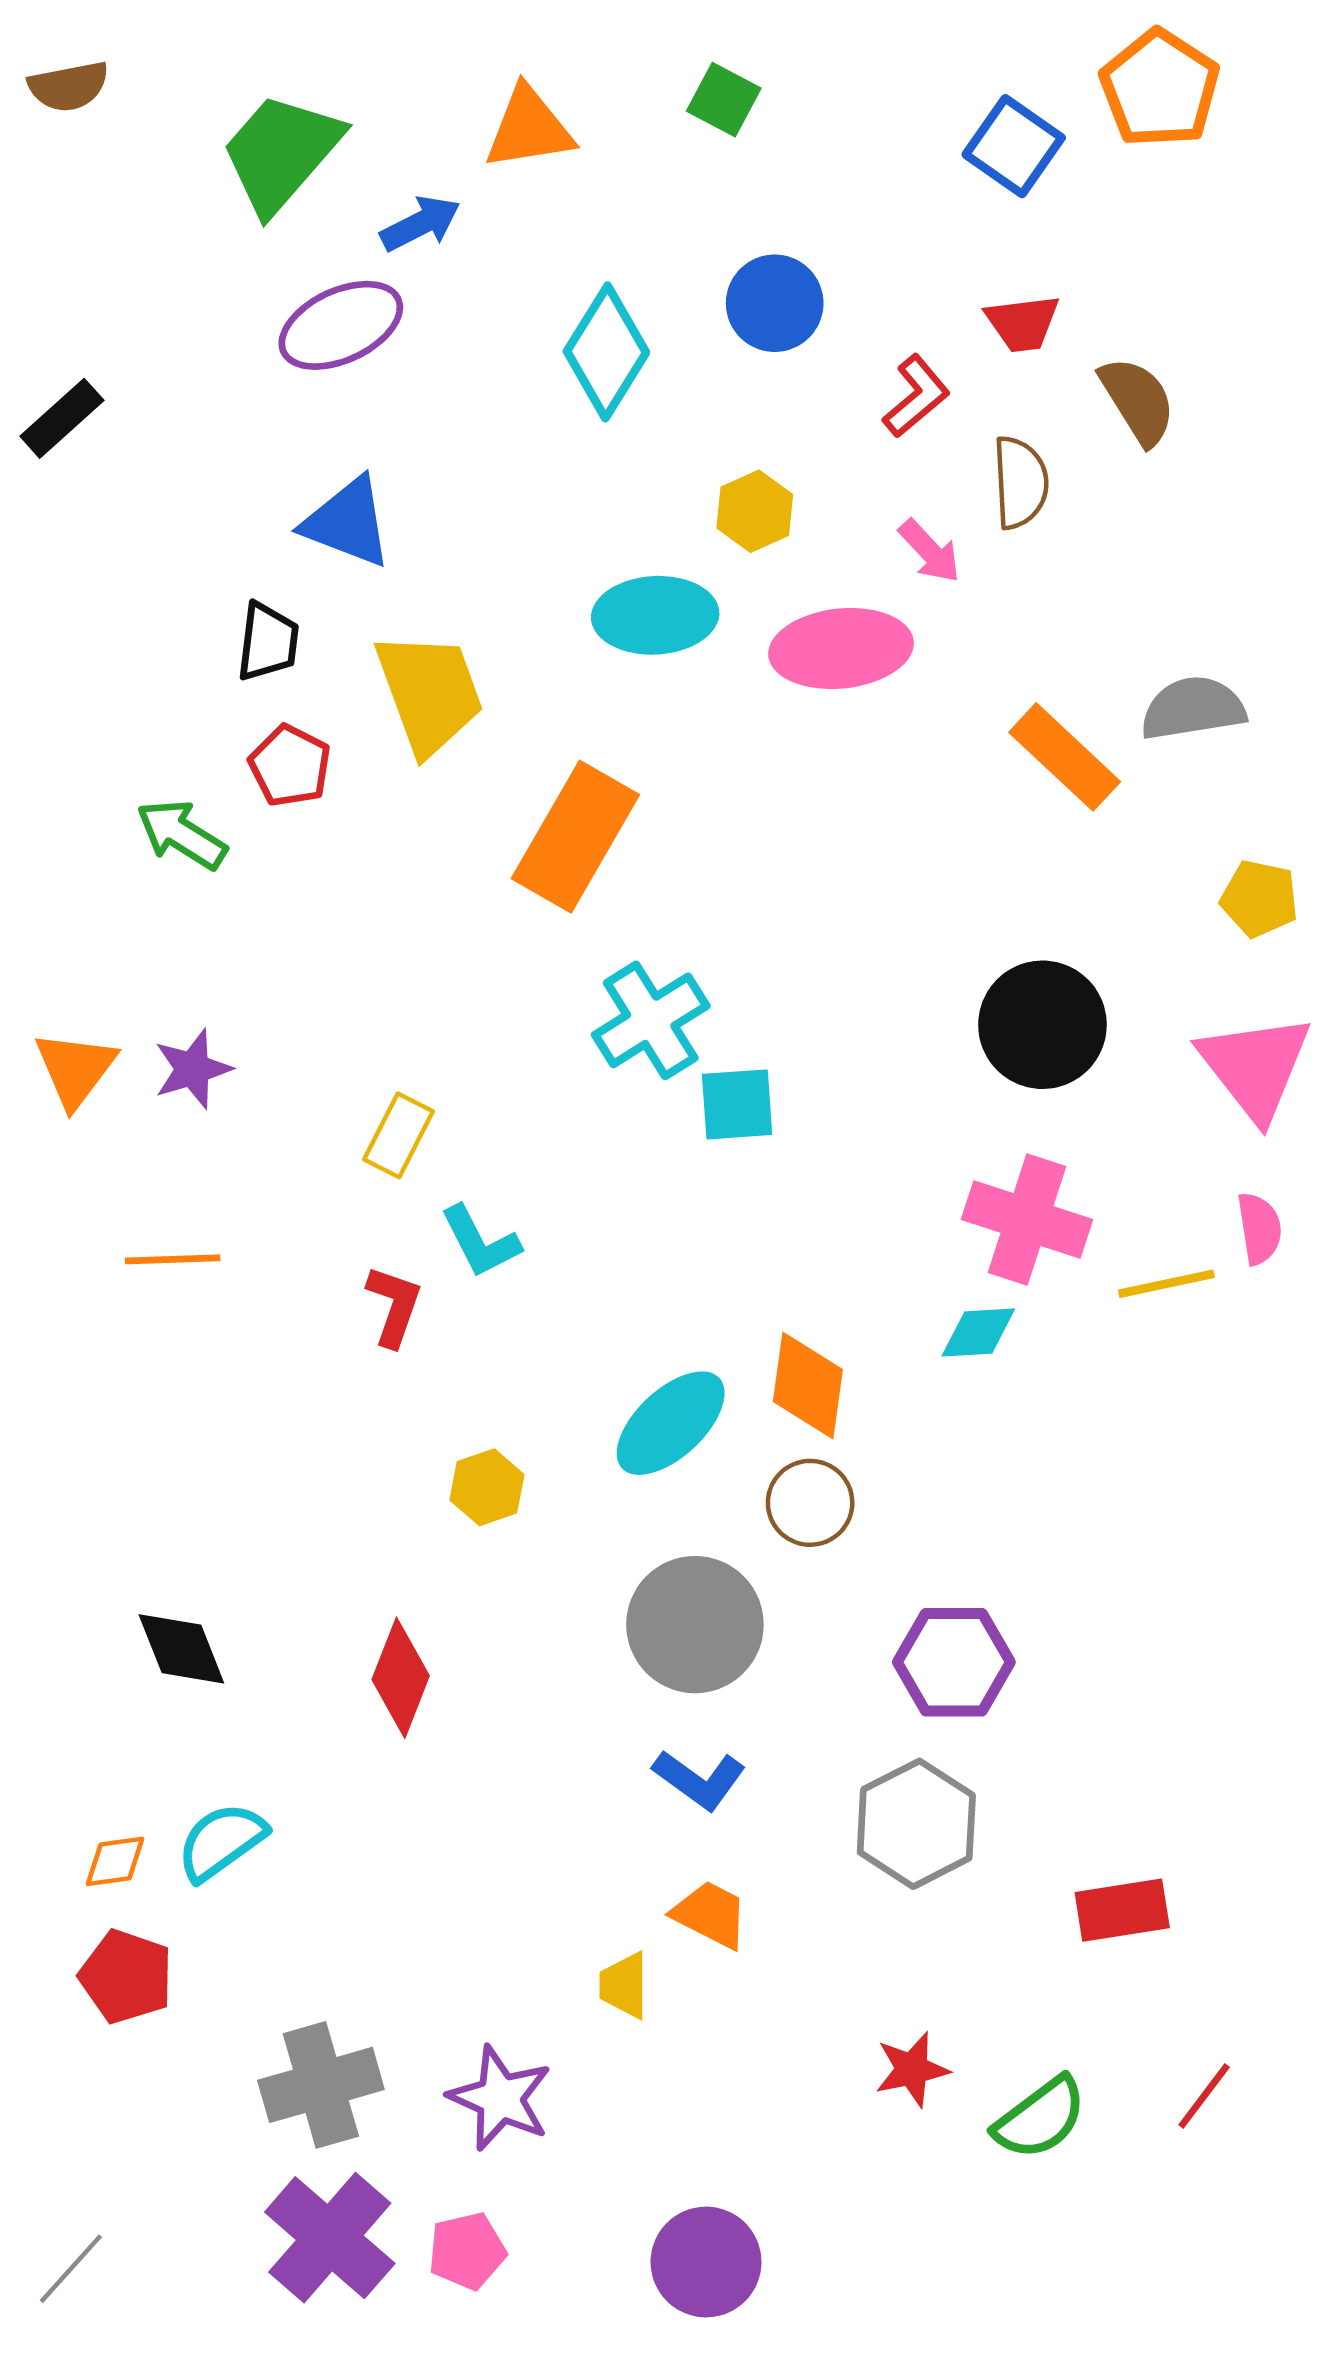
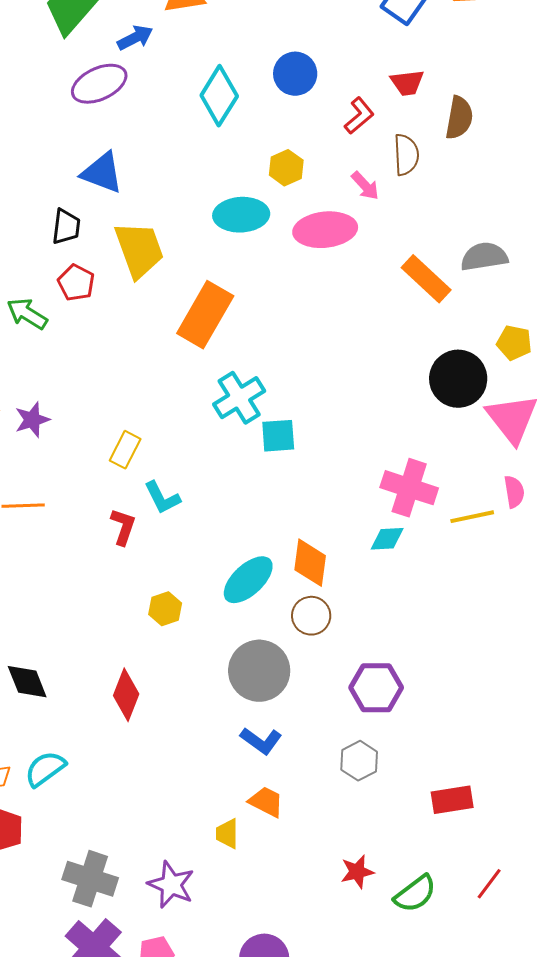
brown semicircle: (1138, 401) -> (459, 118), turned 42
black circle: (1042, 1025) -> (458, 379), moved
gray hexagon: (916, 1824) -> (359, 761), size x0.7
gray cross: (321, 2085) -> (90, 879), turned 34

